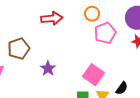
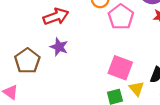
purple star: (48, 68) -> (59, 47), moved

